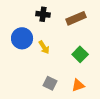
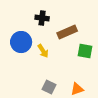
brown rectangle: (76, 18) -> (67, 32), moved
green square: (80, 54) -> (85, 51), moved, turned -35

